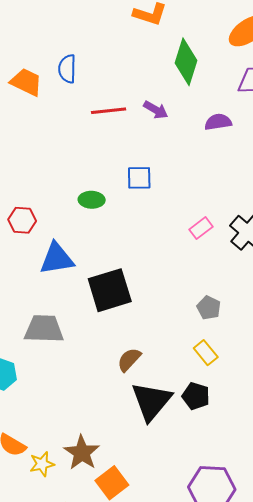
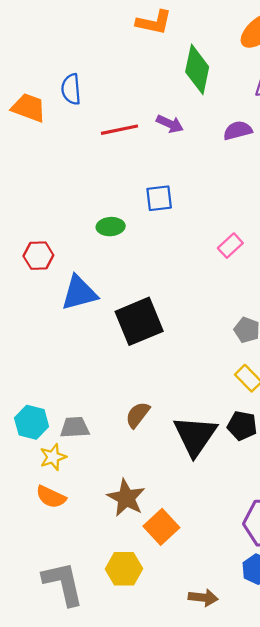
gray trapezoid: (44, 329) -> (75, 427), moved, size x0.7
brown semicircle: (129, 360) -> (138, 415), moved
yellow star: (42, 464) -> (53, 457), moved

